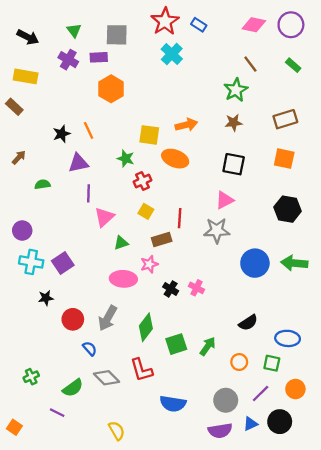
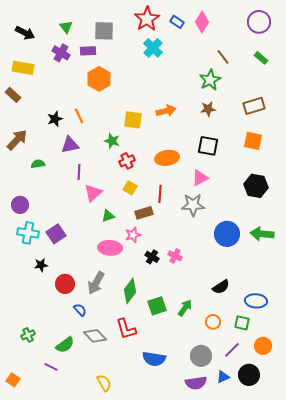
pink diamond: (254, 25) -> (202, 22), moved, turned -70
brown arrow: (19, 157) -> (17, 140), size x1.6
orange ellipse: (175, 159) -> (167, 158), moved, turned -30

